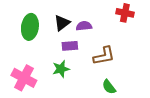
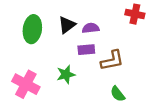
purple rectangle: (70, 46) -> (86, 50), moved

